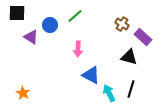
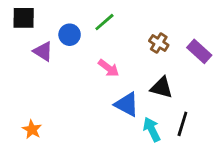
brown cross: (122, 24) -> (159, 43), moved
pink arrow: (78, 49) -> (109, 68), turned -56
black triangle: (129, 57) -> (162, 88), moved

